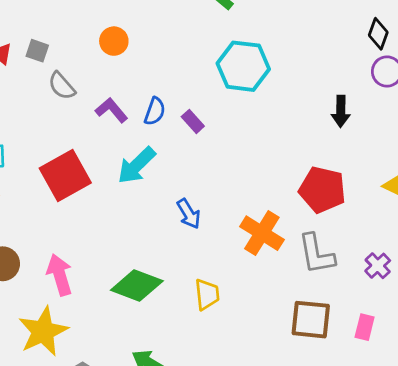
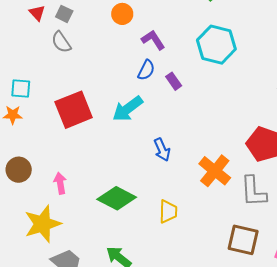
gray semicircle: (62, 86) -> (61, 42), moved
purple L-shape: (111, 110) -> (153, 40), moved
pink arrow: (60, 275) -> (60, 183), size x0.7

